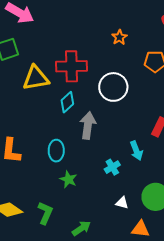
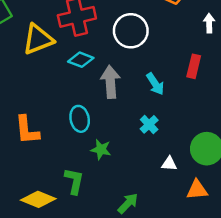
cyan diamond: (67, 102) -> (81, 60), turned 75
cyan arrow: (136, 151) -> (155, 84), moved
green L-shape: (45, 213) -> (74, 181), moved

